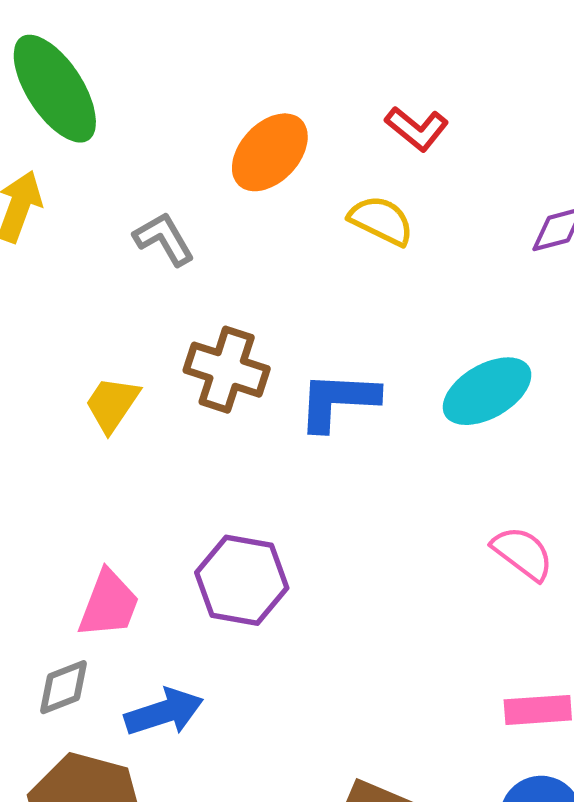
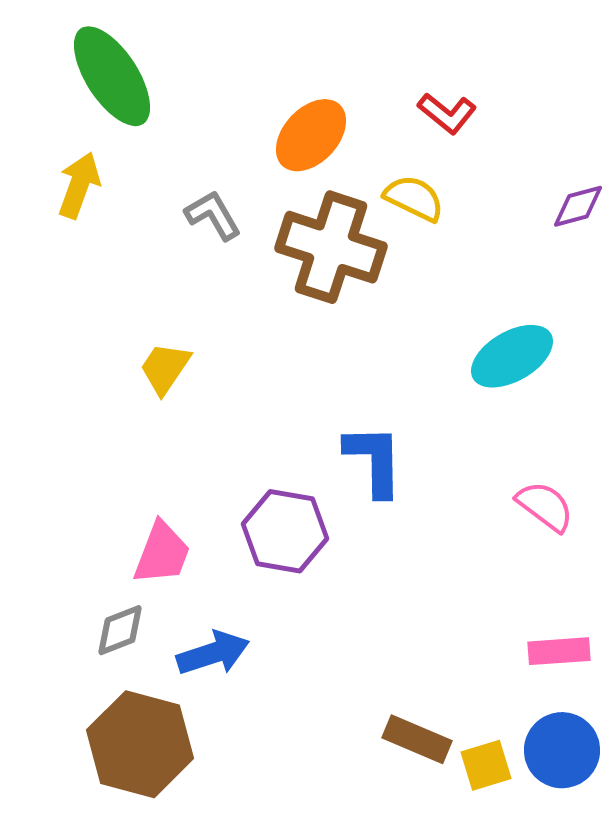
brown cross: (227, 370) -> (331, 247), moved, size x1.4
blue L-shape: (338, 401) -> (374, 460), moved, turned 86

